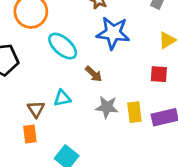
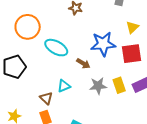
blue star: (113, 33) -> (103, 44), moved
red square: (159, 74) -> (131, 54), size x1.5

